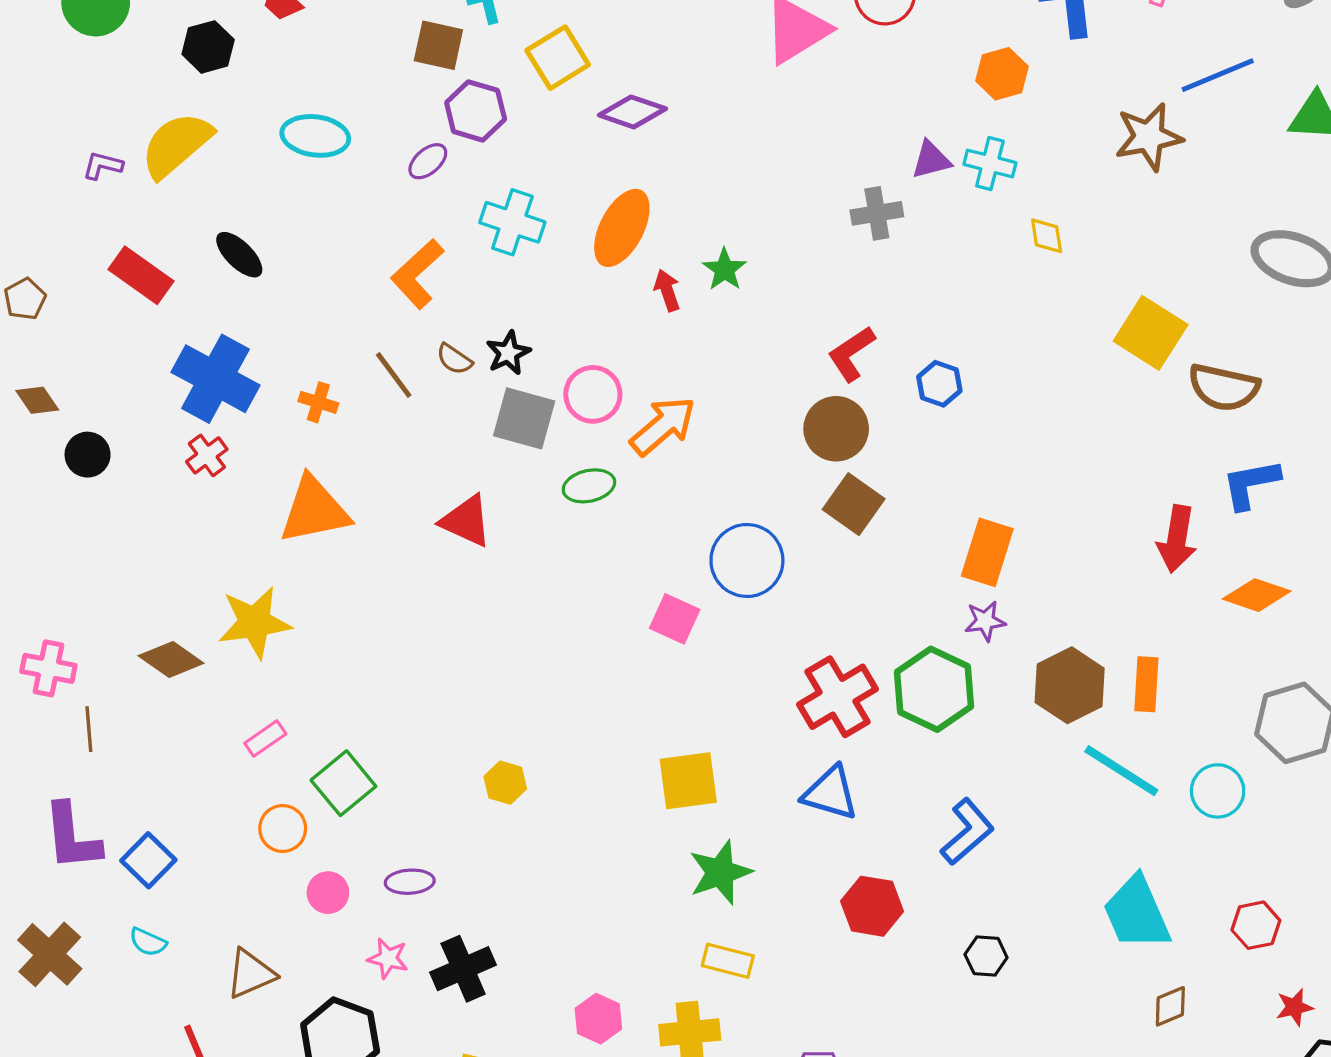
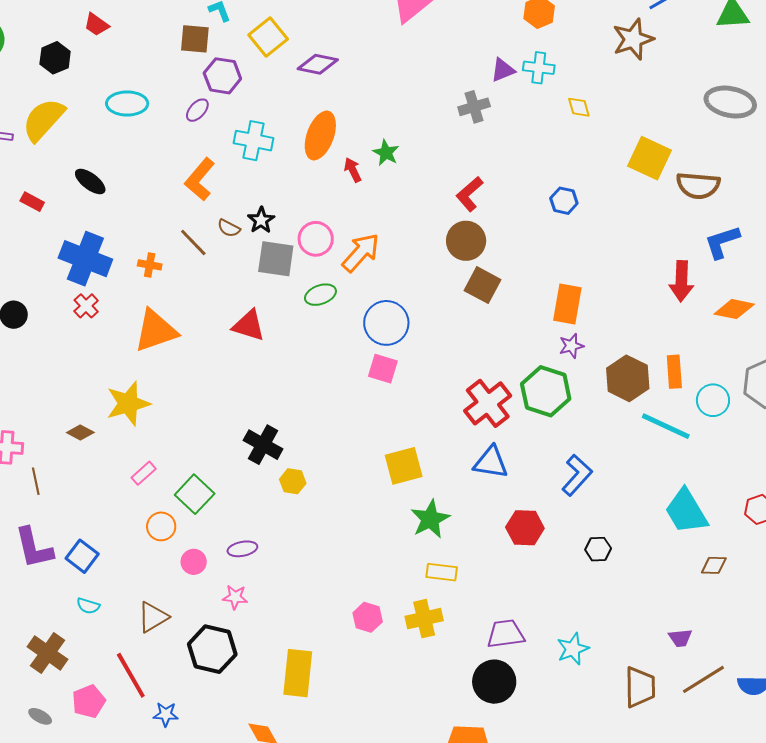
red rectangle: (141, 275) -> (32, 202), size x0.6
blue hexagon: (939, 384) -> (564, 201), moved
blue circle: (747, 561) -> (386, 323), moved
brown diamond: (171, 659) -> (80, 432), size x0.7
cyan circle: (1218, 791) -> (713, 400), moved
brown cross: (50, 954) -> (48, 653), moved
black cross: (463, 969) -> (263, 445), moved, turned -30
brown diamond: (1170, 1006) -> (714, 565), turned 32

